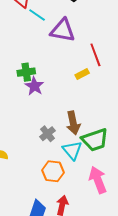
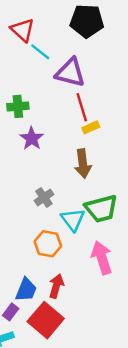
red line: (95, 55) -> (82, 107), moved
green cross: (26, 72) -> (18, 106), moved
brown arrow: (73, 123) -> (83, 164), moved

